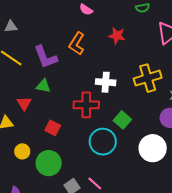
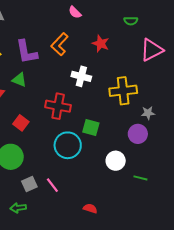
white cross: (106, 82) -> (81, 76), moved
green square: (122, 120) -> (91, 127), turned -36
white circle: (153, 148) -> (116, 161), size x0.7

